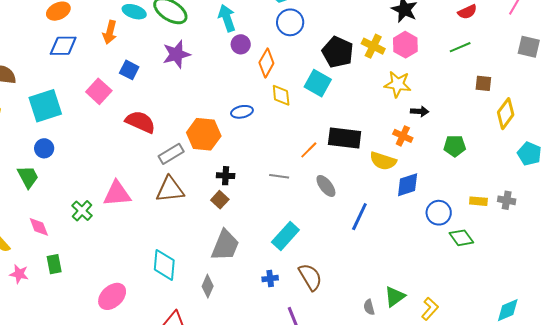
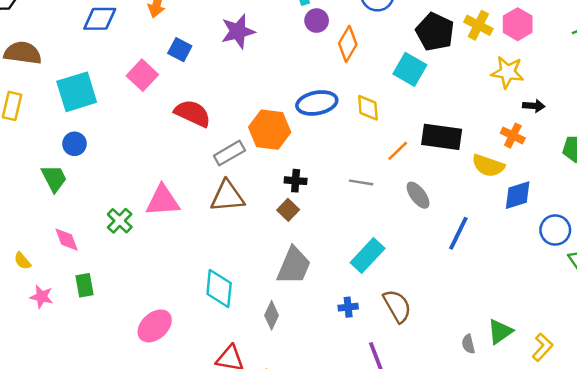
yellow diamond: (281, 95) -> (368, 108), moved
blue ellipse: (242, 112) -> (317, 103), size x1.5

